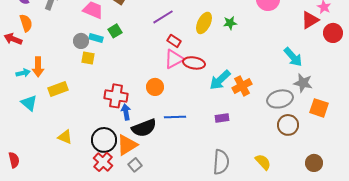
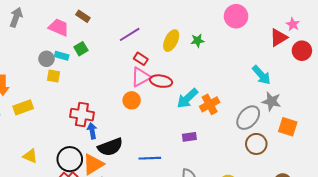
orange circle: (155, 87) -> (132, 100), moved
gray ellipse: (280, 99) -> (248, 118), turned -35
blue line: (175, 117) -> (150, 158), moved

